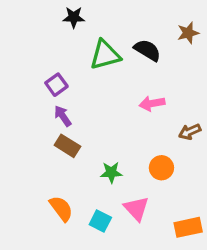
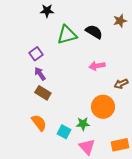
orange circle: (161, 168) -> (103, 107), size x1.5
green star: (111, 172) -> (83, 124), moved
orange semicircle: (61, 209) -> (39, 123), moved
pink triangle: (136, 209) -> (87, 147), moved
cyan square: (100, 221) -> (64, 132), moved

